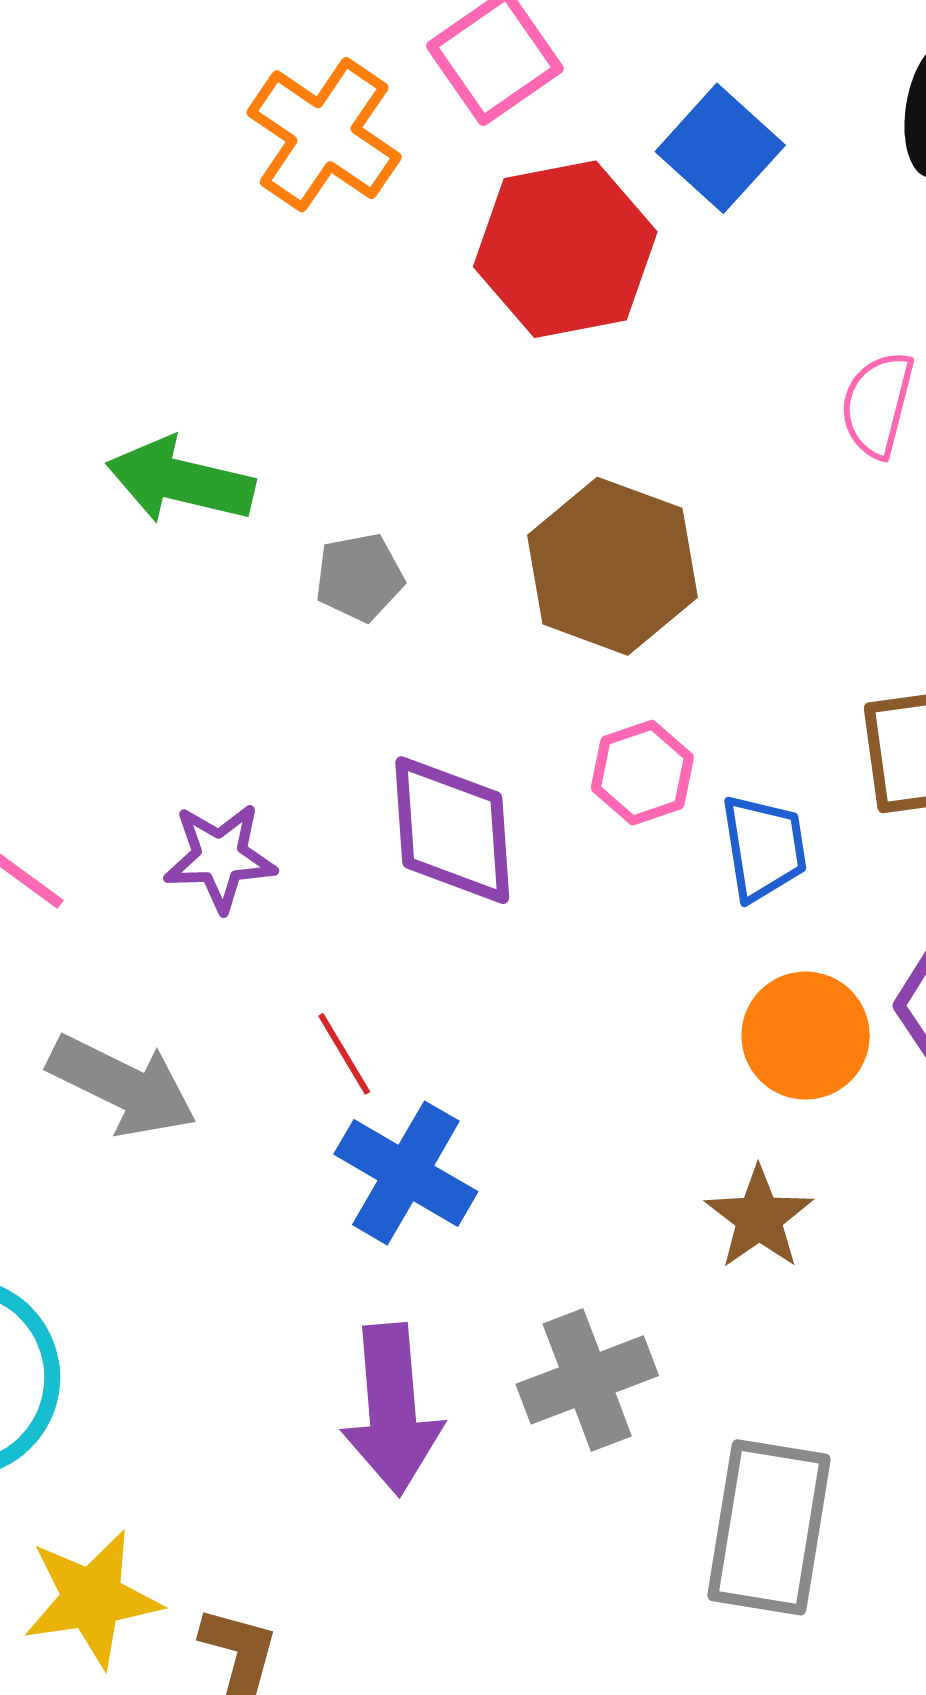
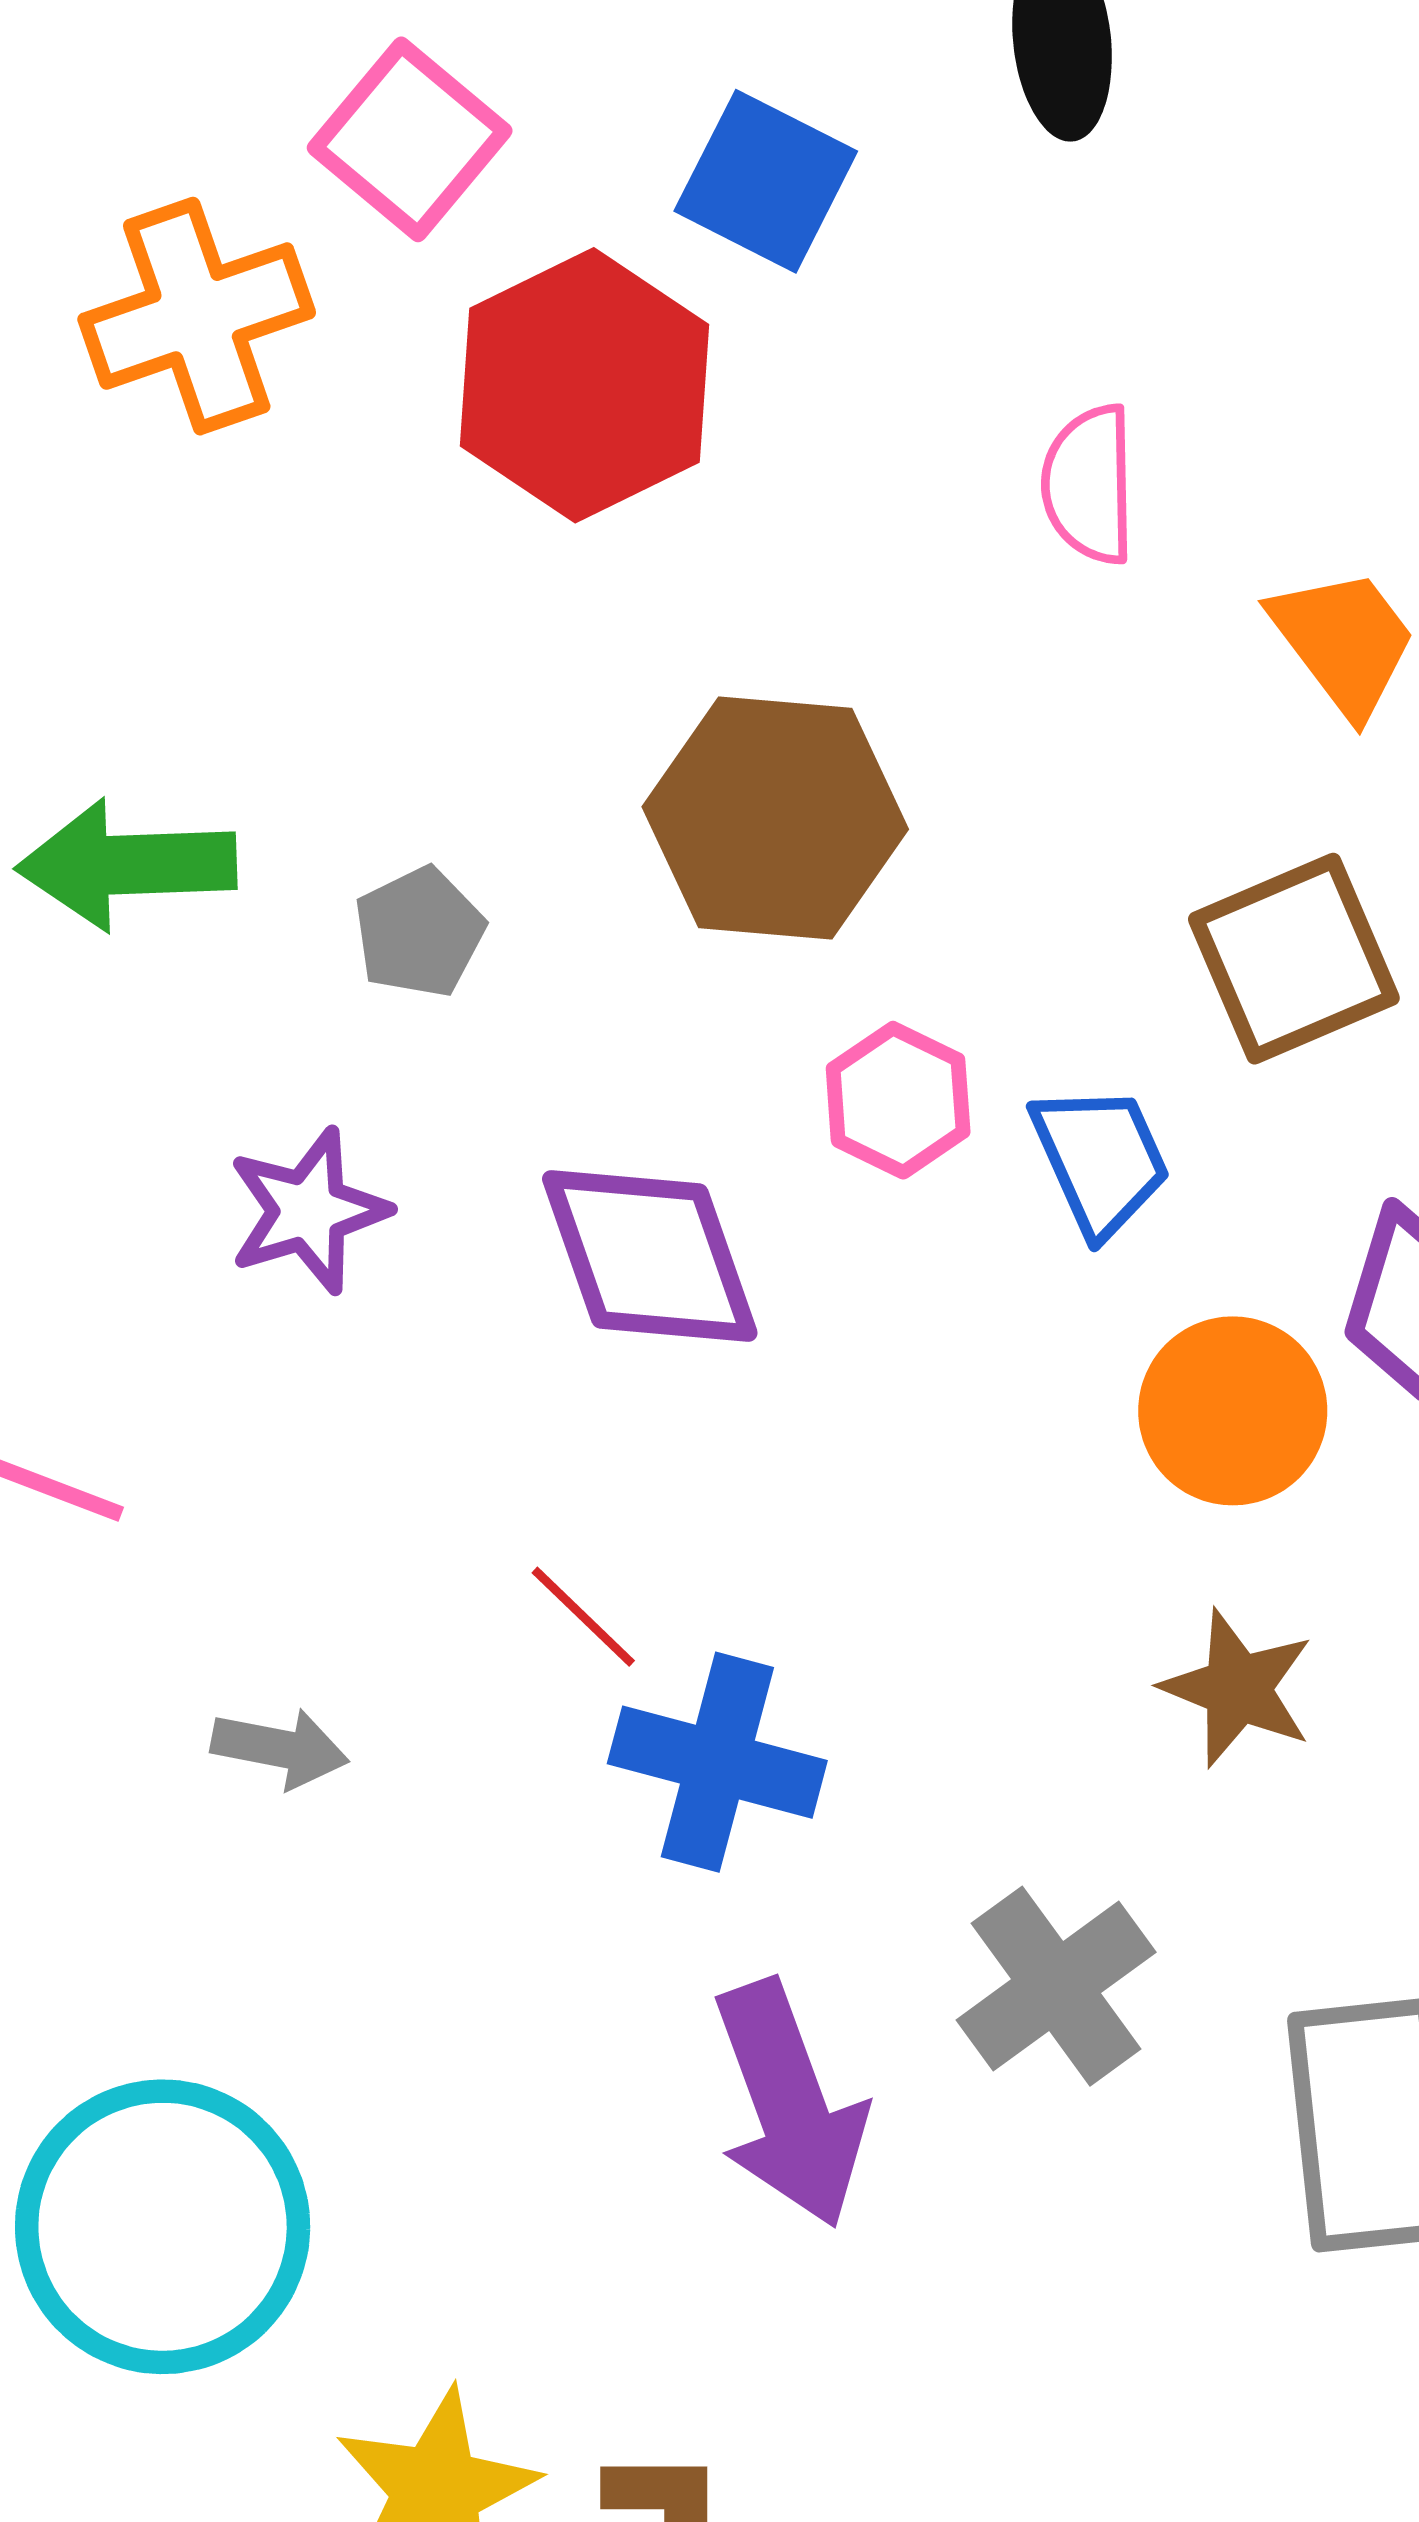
orange cross: (324, 135) -> (197, 316), turned -38
purple star: (220, 857) -> (308, 1211), moved
gray arrow: (122, 1086) -> (280, 1748), size x0.6

